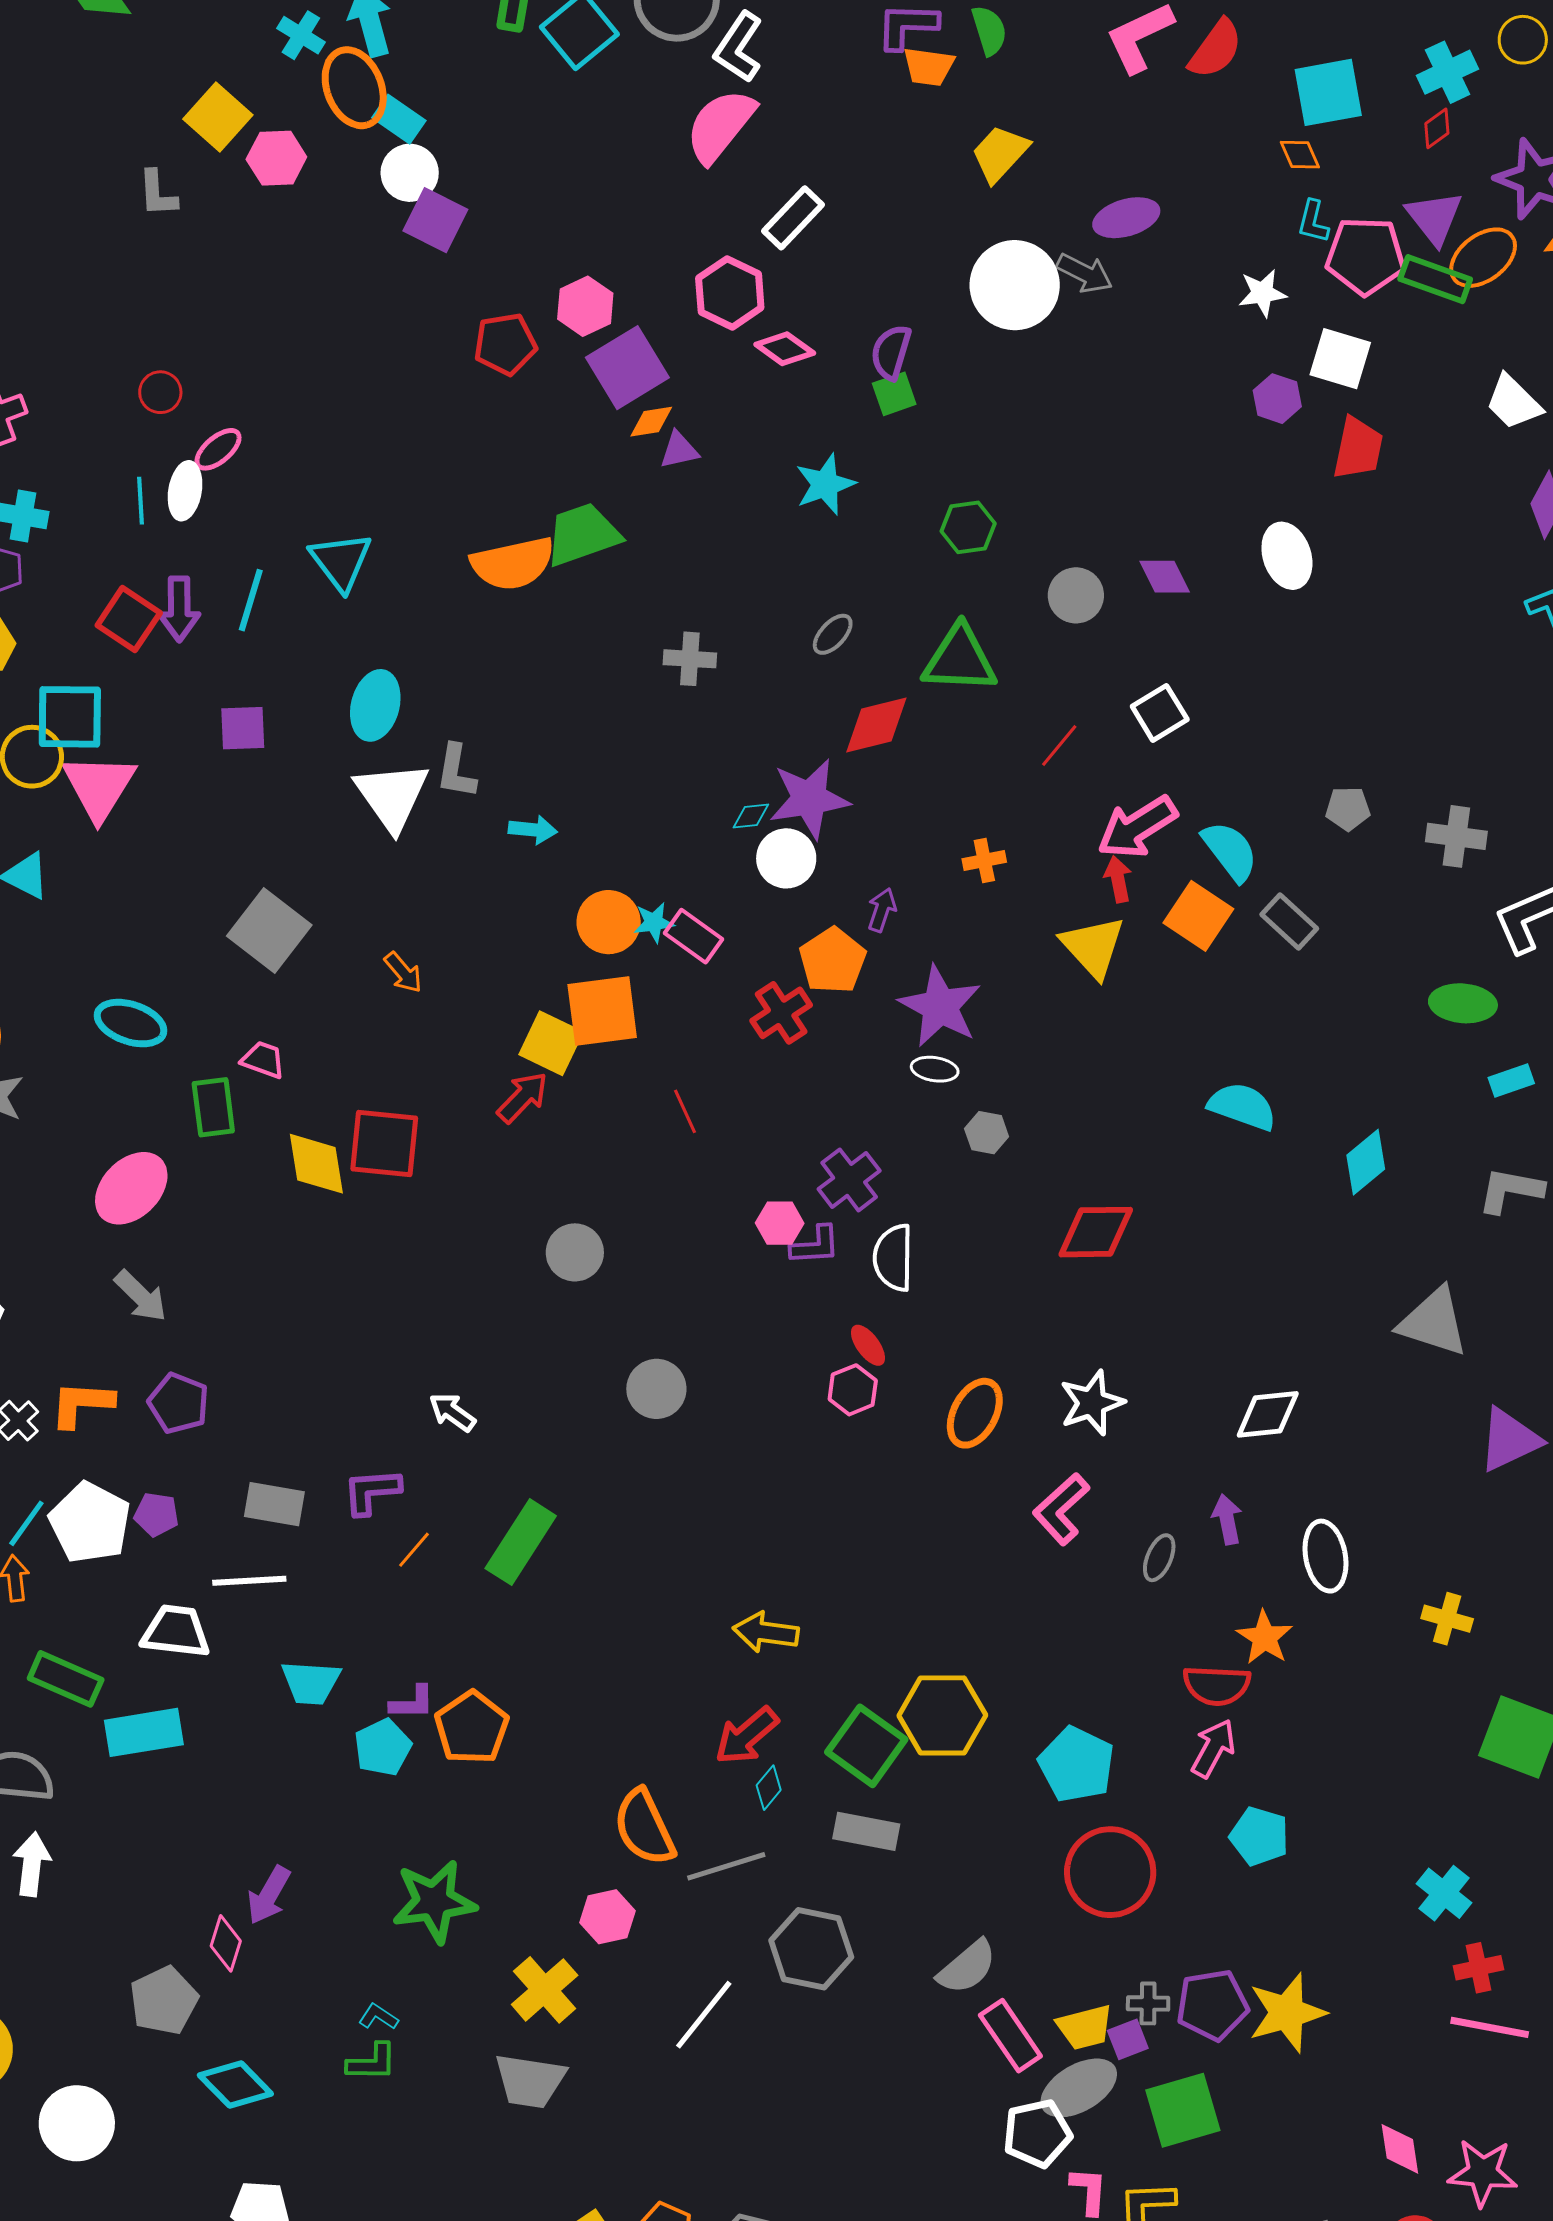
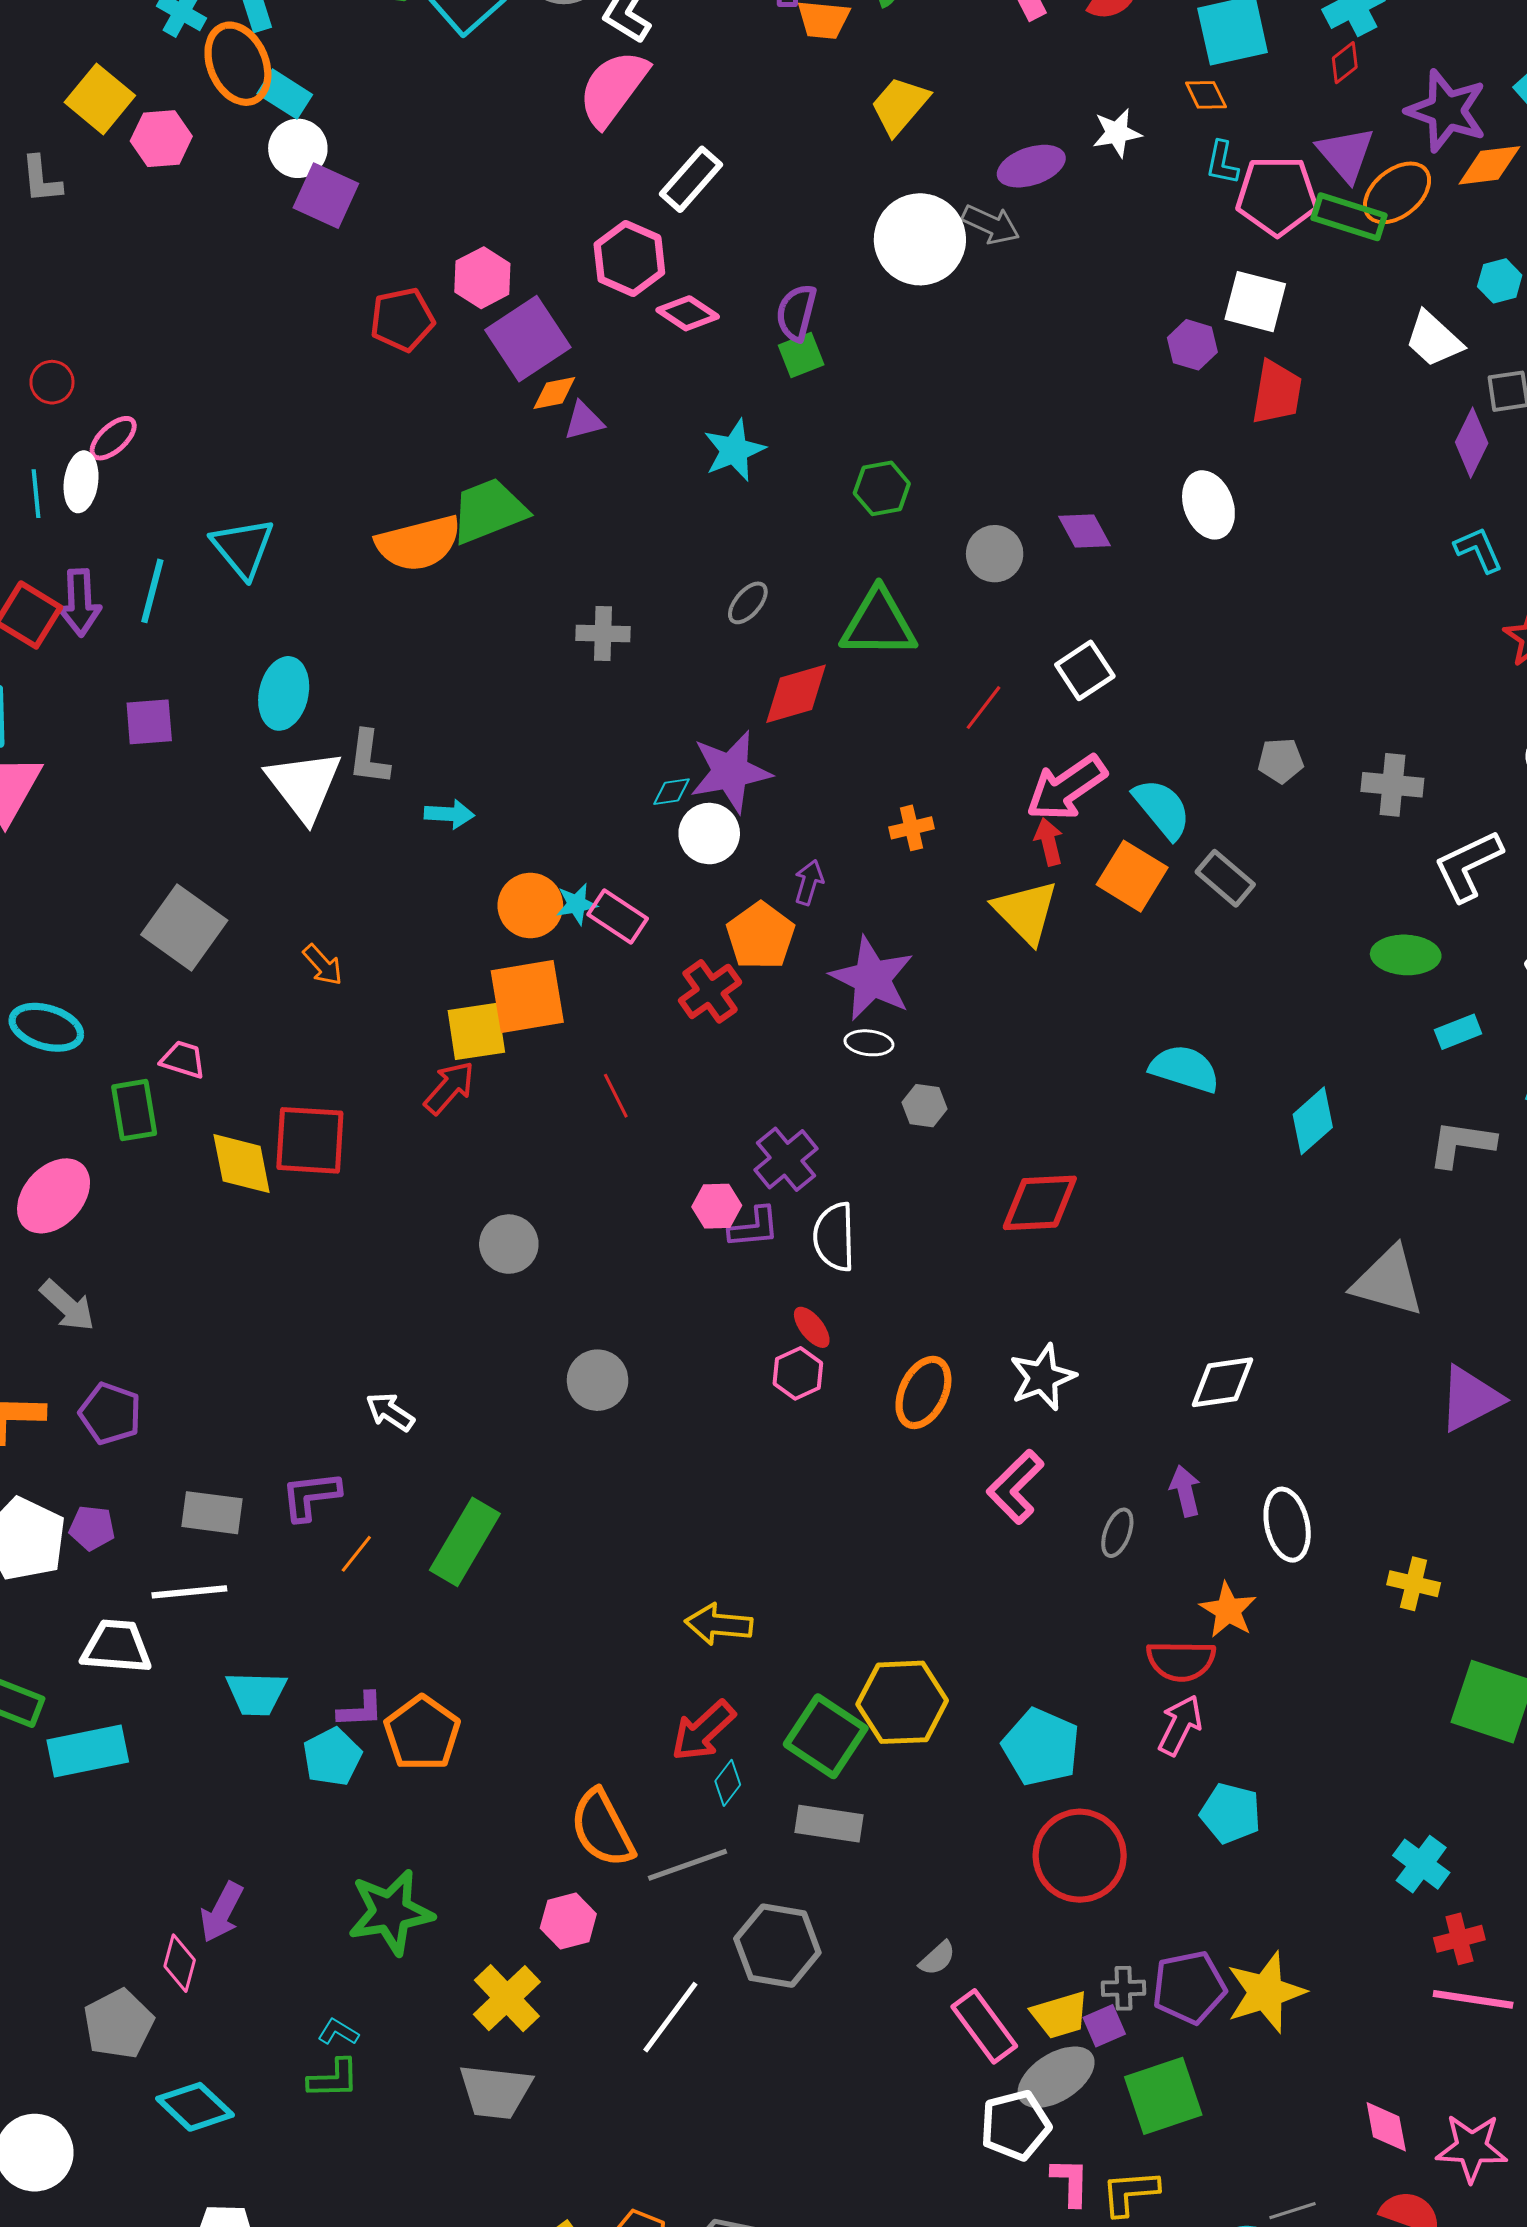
white star: (1262, 293) -> (1117, 133), moved
yellow square: (551, 1043) -> (476, 1031), turned -32
gray semicircle: (967, 1967) -> (937, 1958), size x0.6

